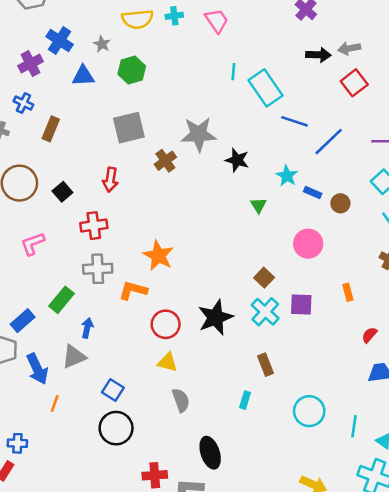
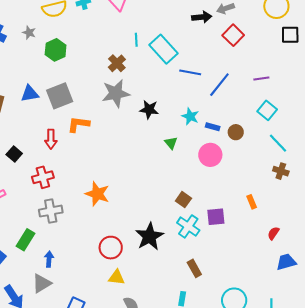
blue triangle: (83, 76) -> (30, 94), moved
brown cross: (165, 161) -> (117, 63), moved
pink circle: (308, 244) -> (210, 155), moved
orange L-shape: (133, 290) -> (78, 124), moved

